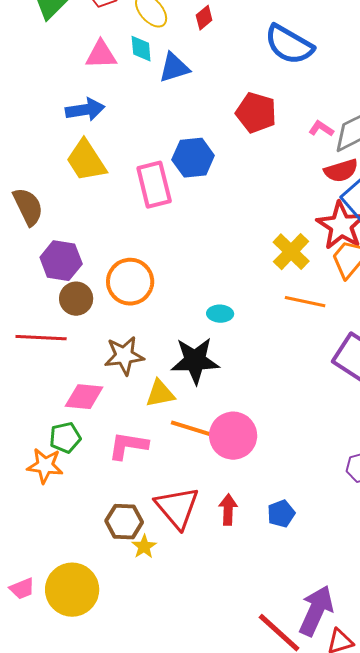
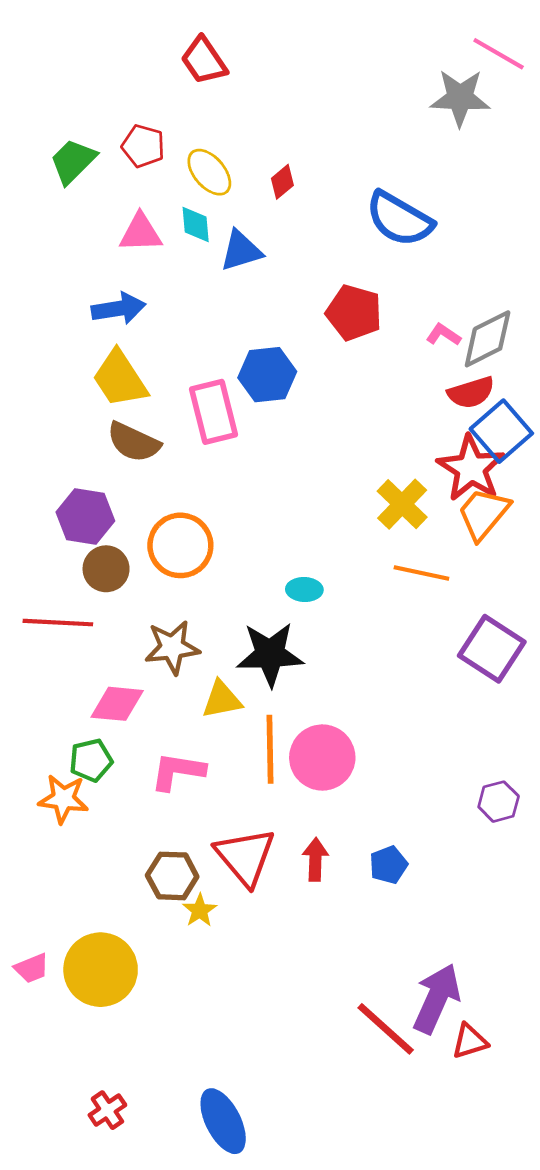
brown semicircle: (28, 207) -> (134, 442), moved, turned 141
orange line: (195, 430) -> (270, 749), turned 72

